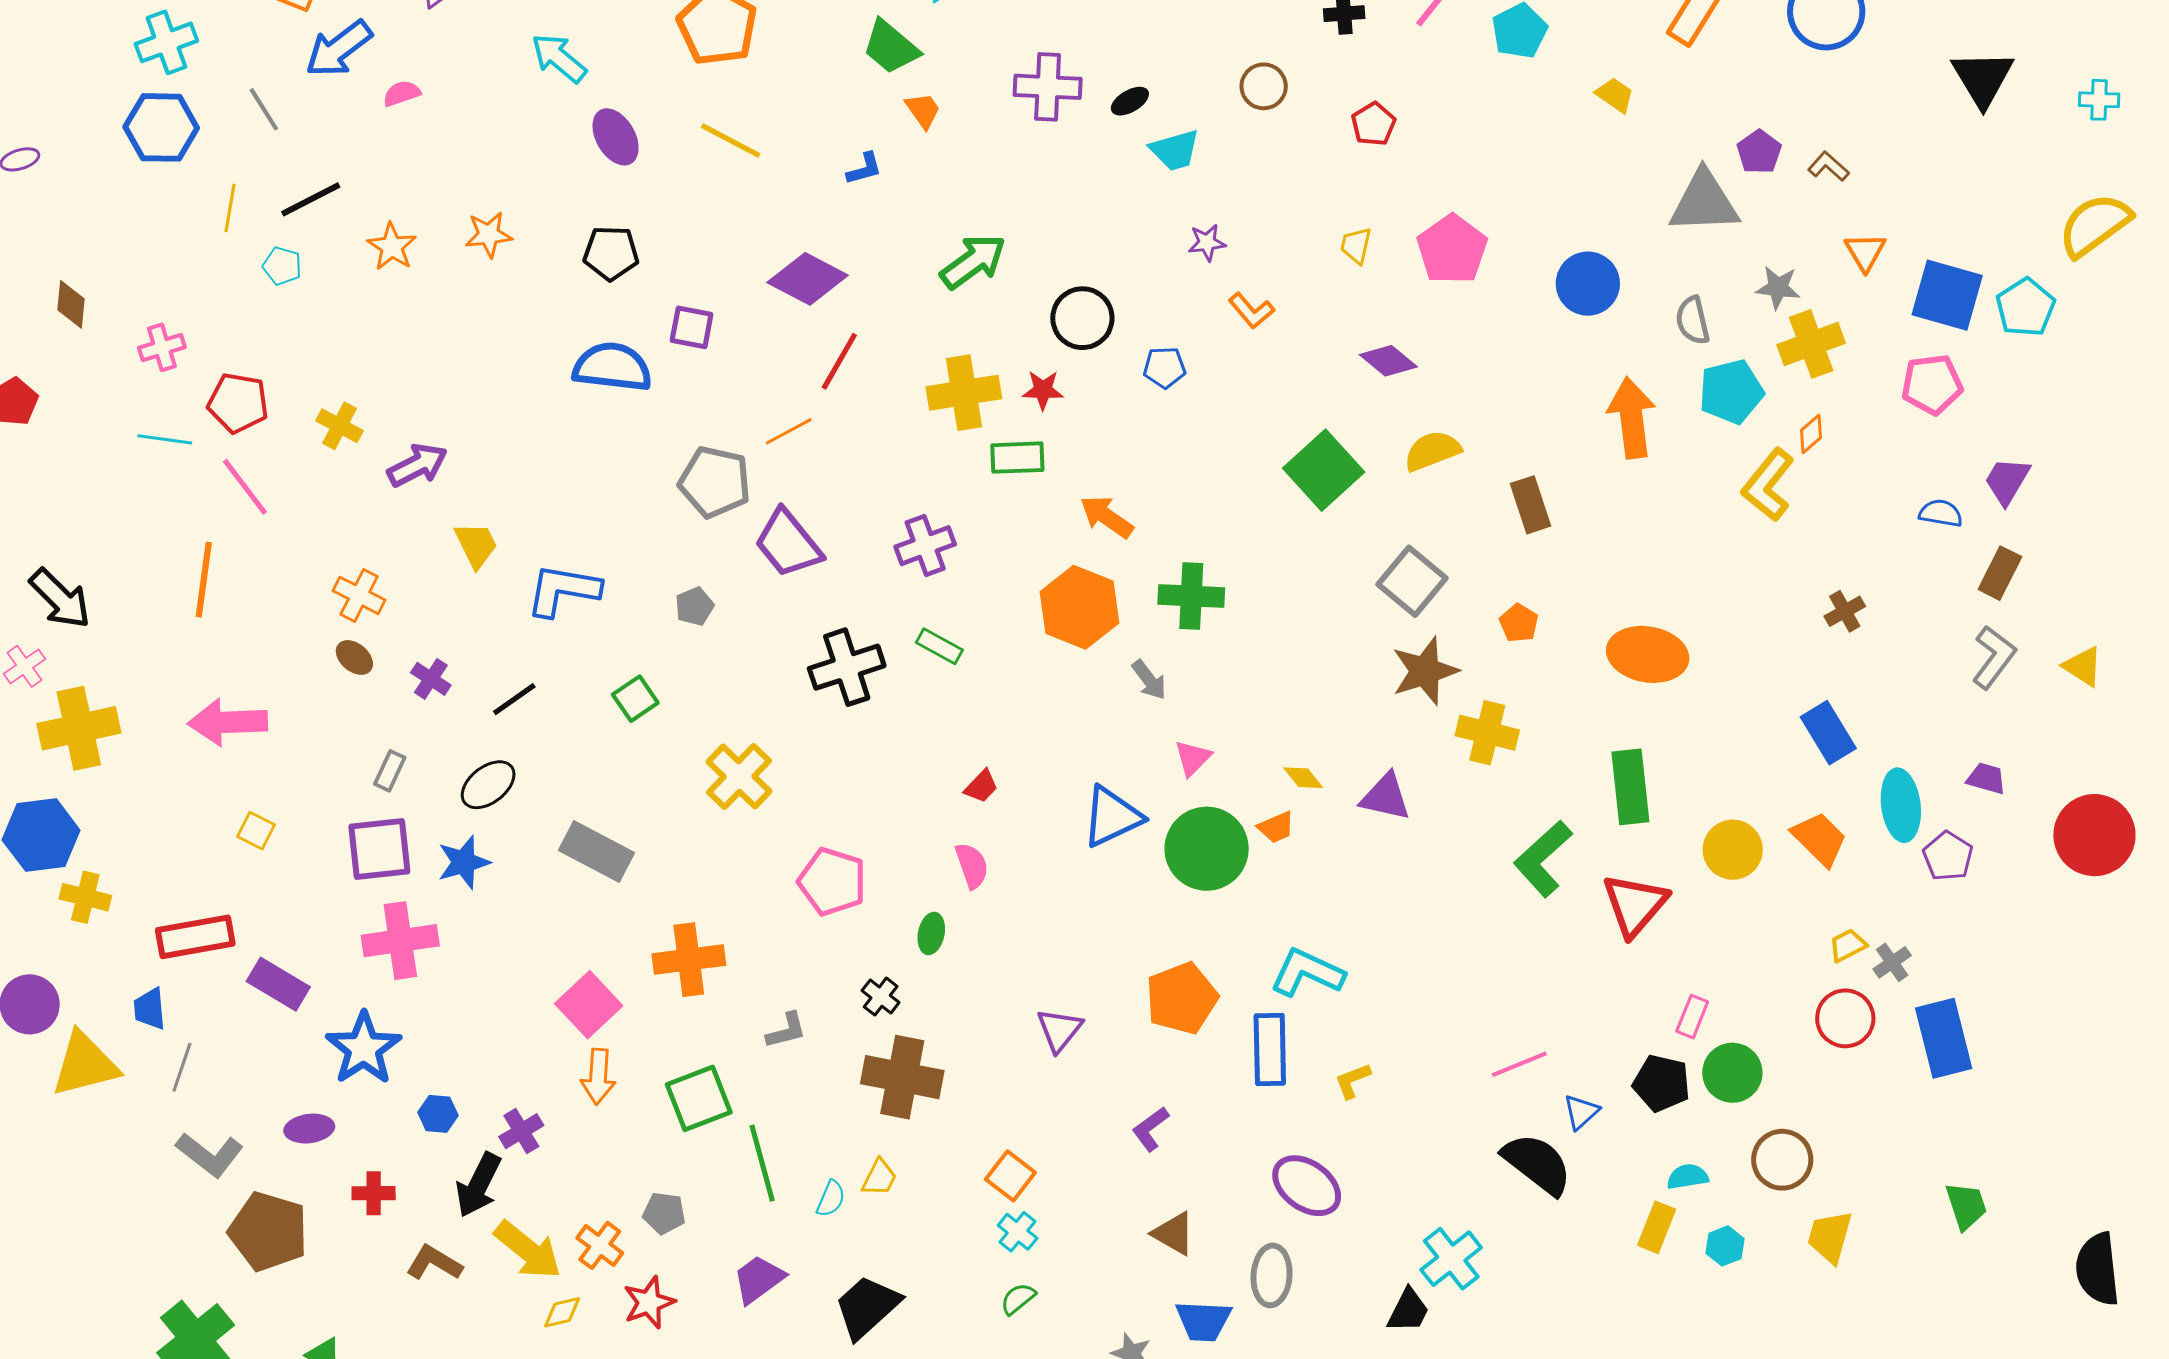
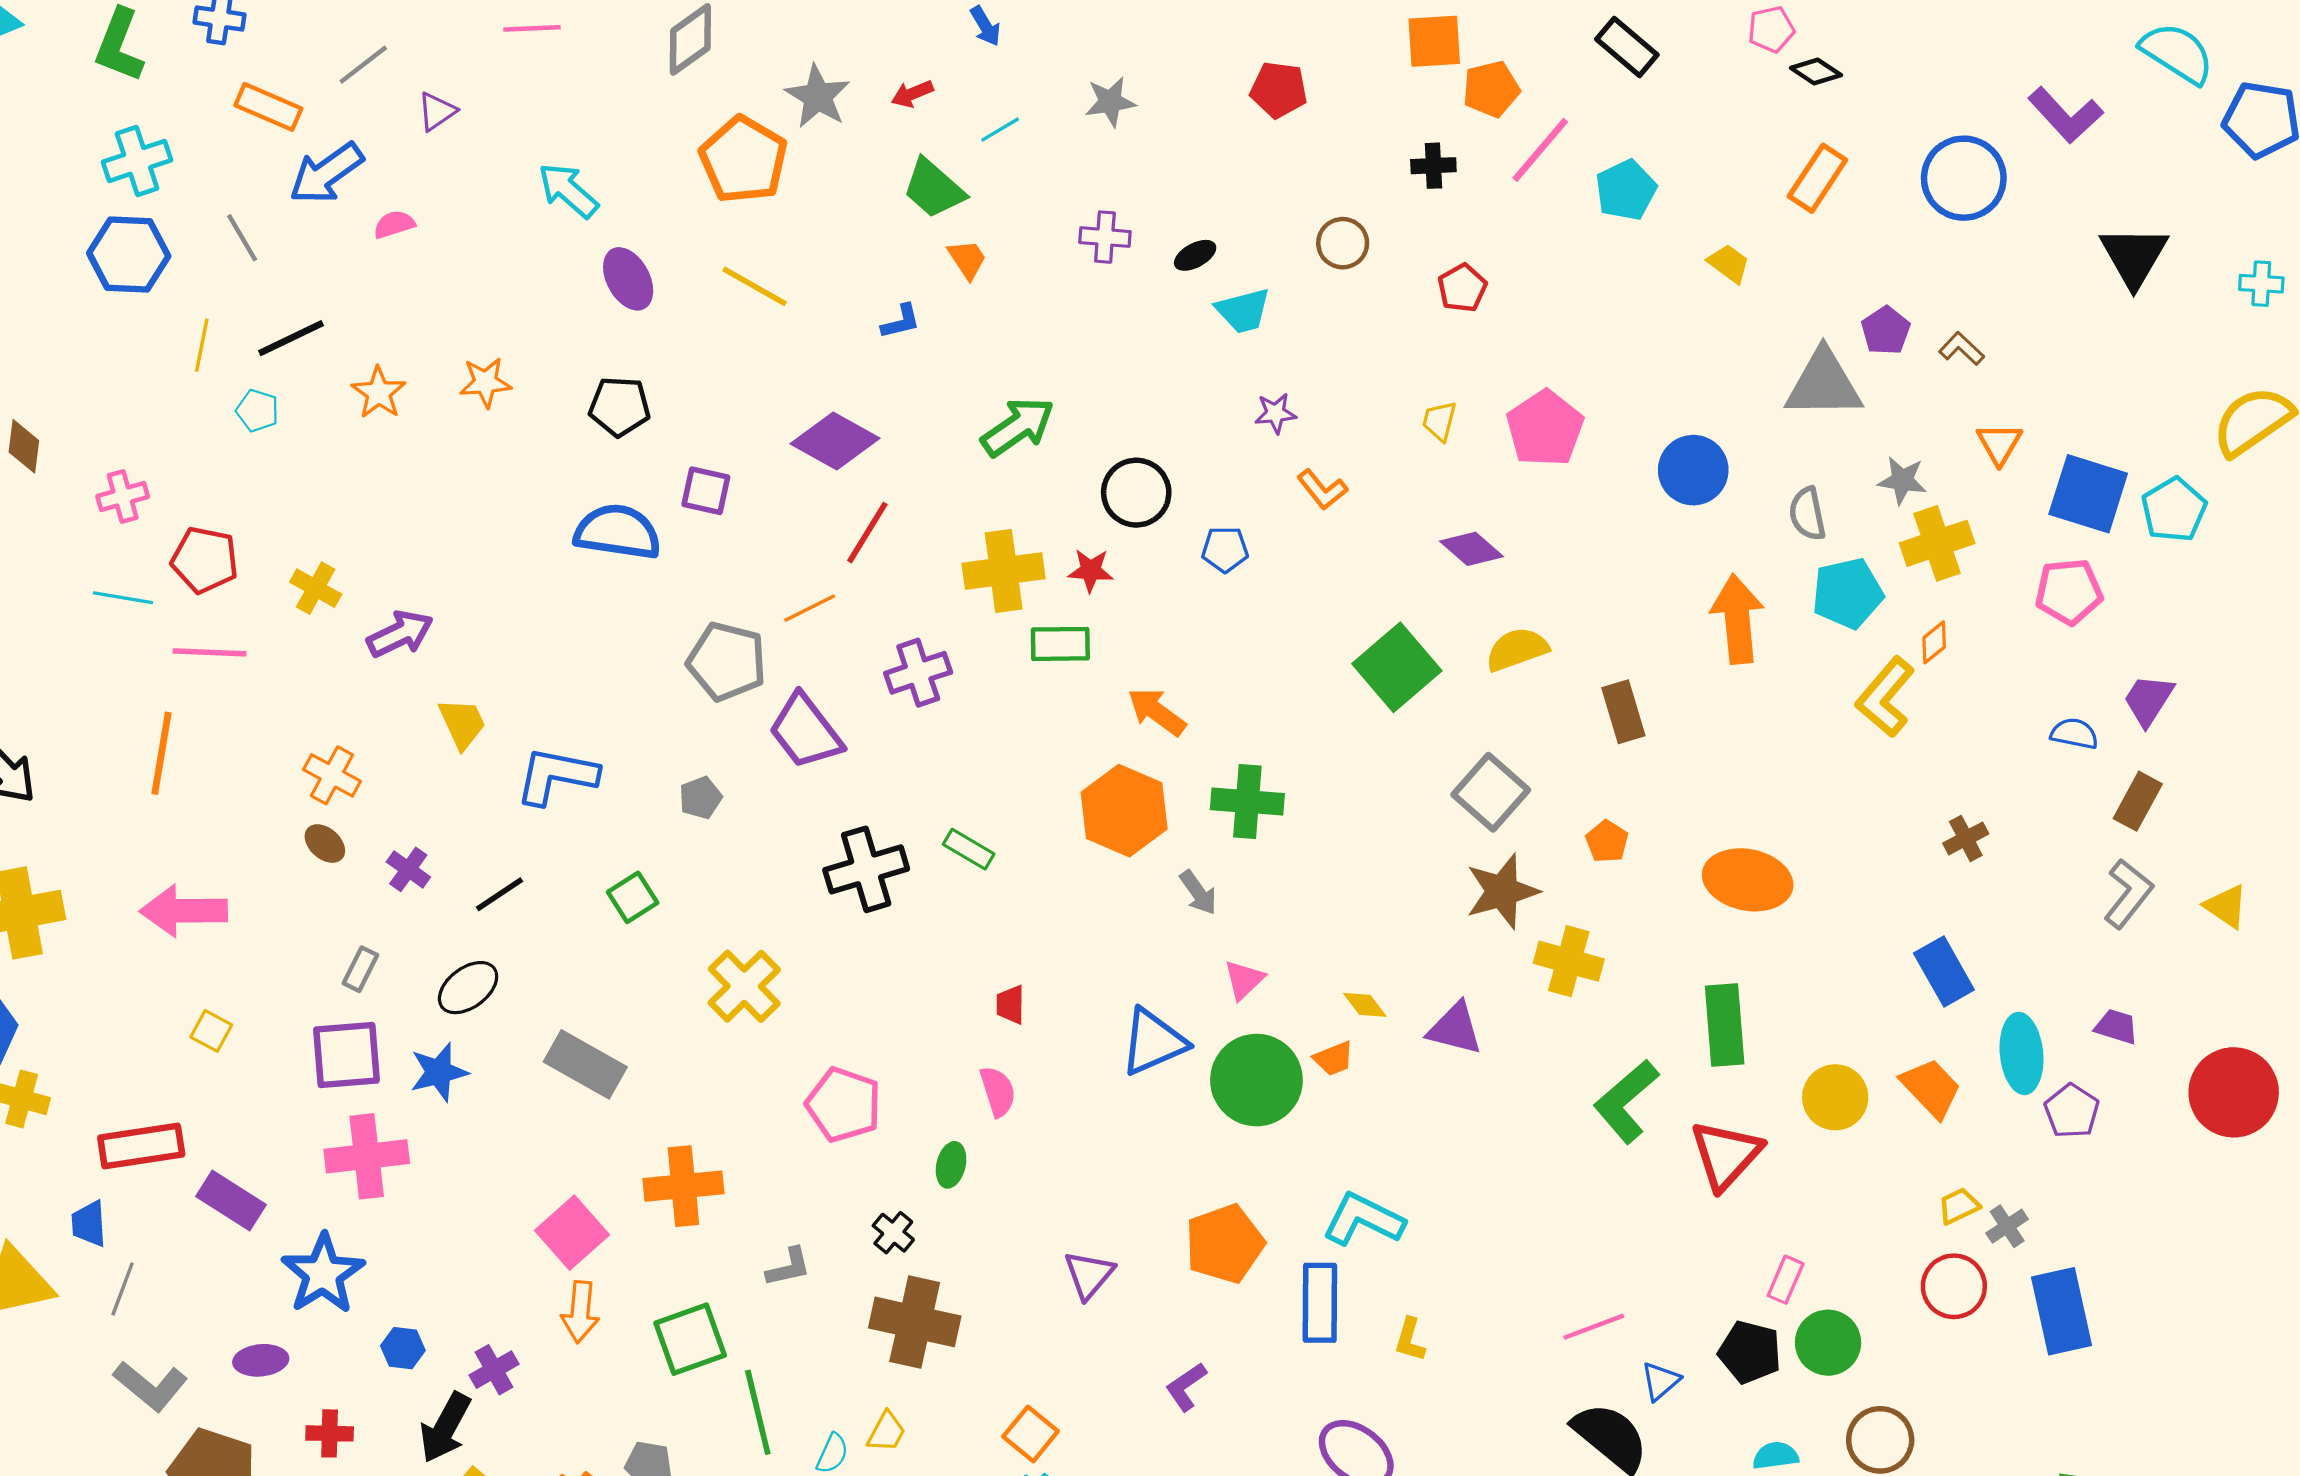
purple cross: (1048, 87) -> (1105, 237), size x0.7
pink line: (245, 487) -> (210, 652), turned -52
purple cross: (925, 546) -> (918, 673), moved
red trapezoid: (981, 786) -> (1010, 1005), turned 135
yellow L-shape: (1352, 1081) -> (1410, 1340), turned -54

